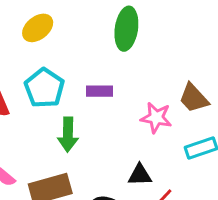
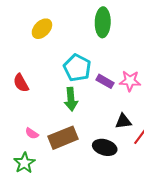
cyan pentagon: (44, 88) -> (77, 68), moved
purple rectangle: (99, 91) -> (105, 81), moved, turned 36

